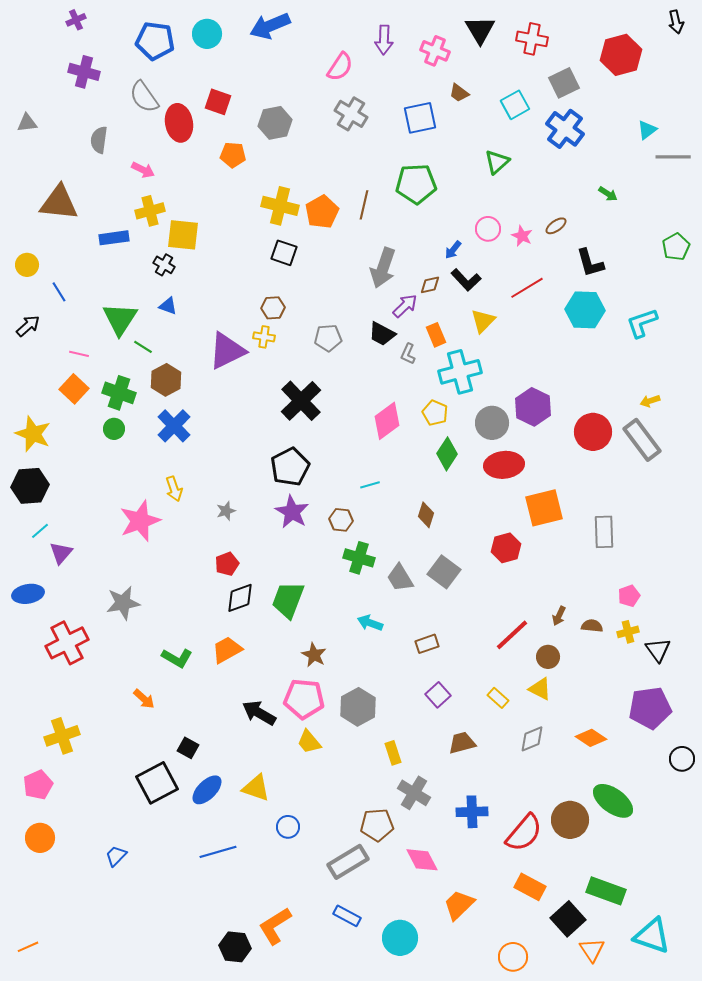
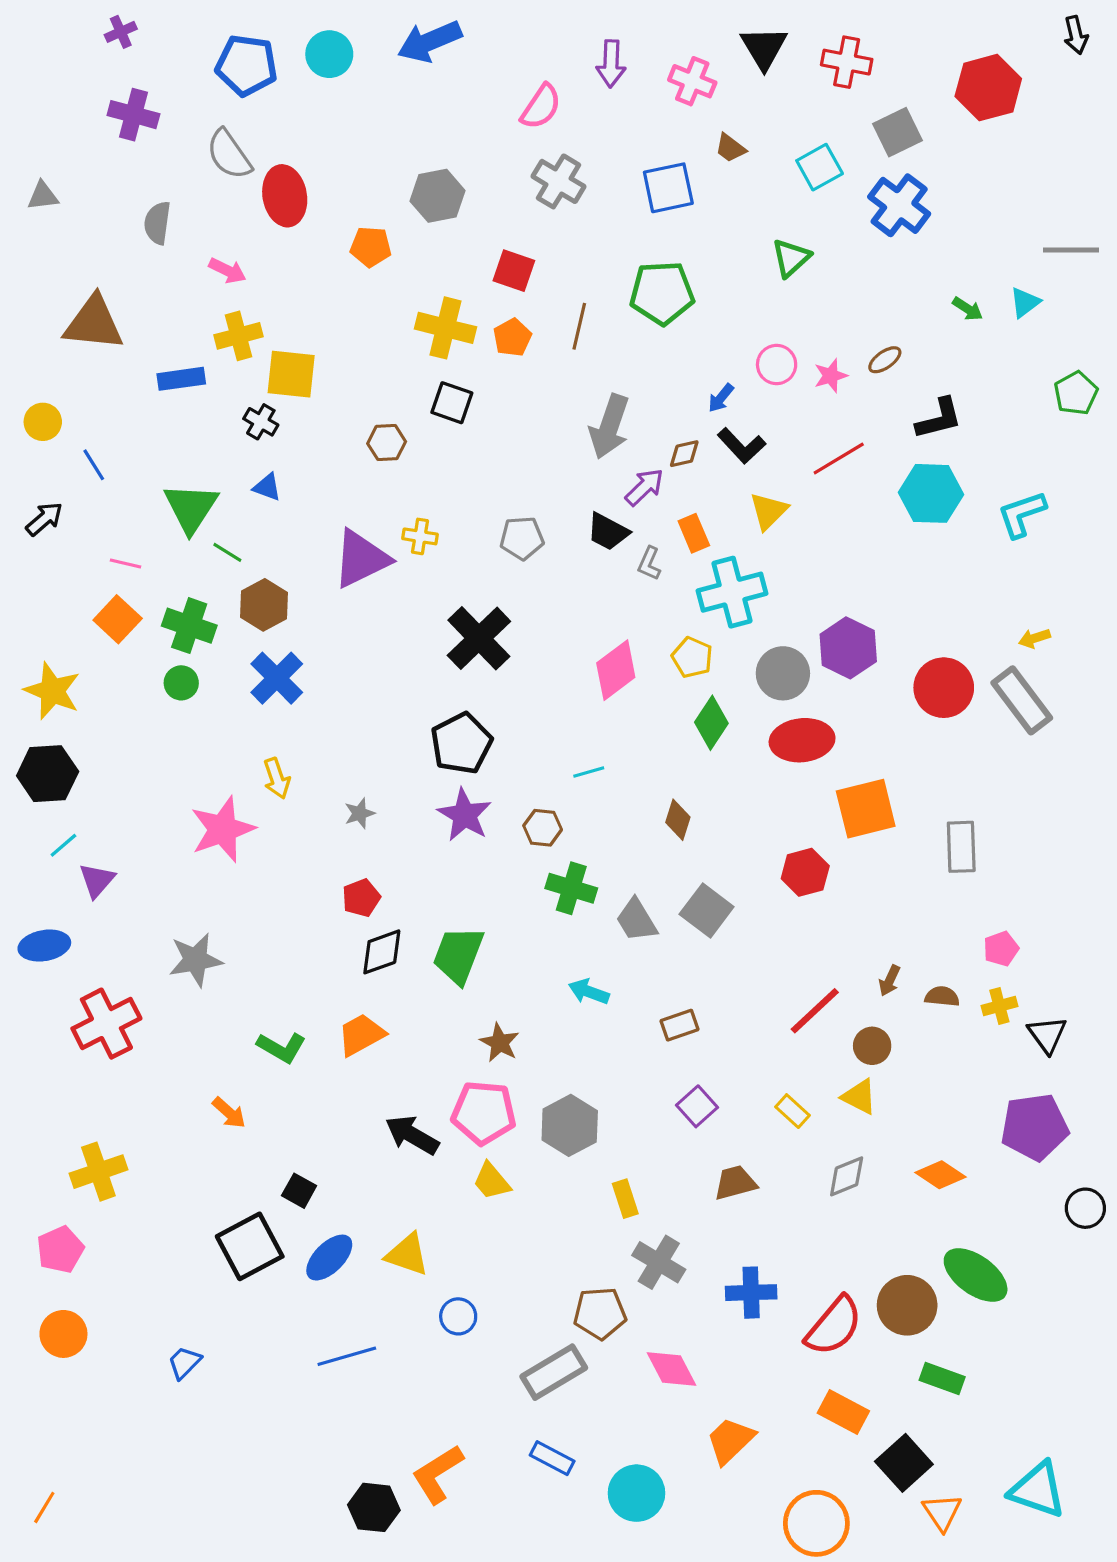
red square: (218, 102) -> (514, 271), moved
cyan triangle: (647, 130) -> (1025, 302), moved
orange pentagon: (322, 212) -> (512, 337), size x0.7
pink star: (522, 236) -> (831, 376), turned 30
black L-shape: (590, 263) -> (939, 419), turned -88
brown hexagon: (273, 308) -> (387, 443), moved
green rectangle: (606, 891) -> (942, 1378), moved, size x0.7
orange line: (28, 947) -> (44, 1507), turned -35
orange circle: (513, 957) -> (816, 1523), size x1.4

